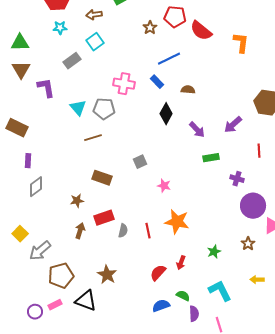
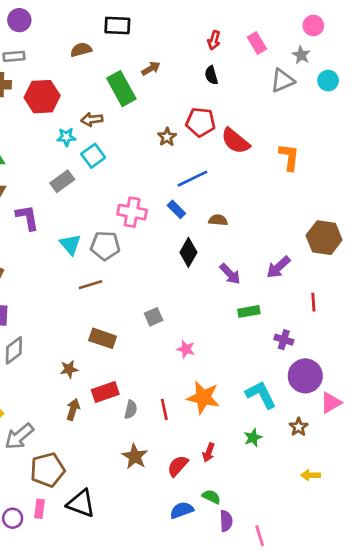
cyan star: (60, 28) -> (66, 137), moved
brown star: (107, 275) -> (135, 456), moved
cyan L-shape: (220, 291) -> (261, 395), moved
pink rectangle: (55, 305) -> (39, 509), turned -56

